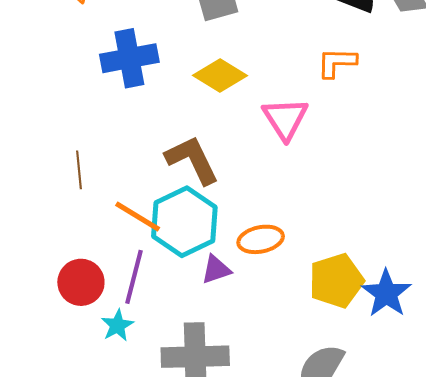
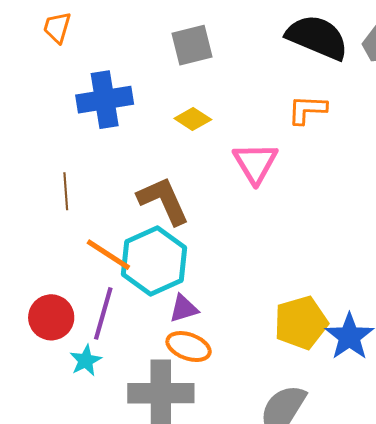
yellow diamond: (220, 75) -> (193, 119), size x0.7
brown line: (79, 170) -> (66, 191), moved
orange ellipse: (261, 239) -> (189, 347), moved, turned 30

